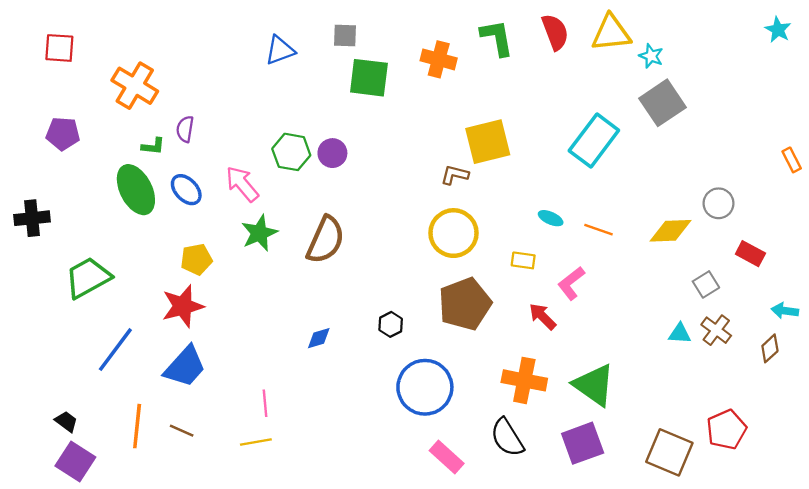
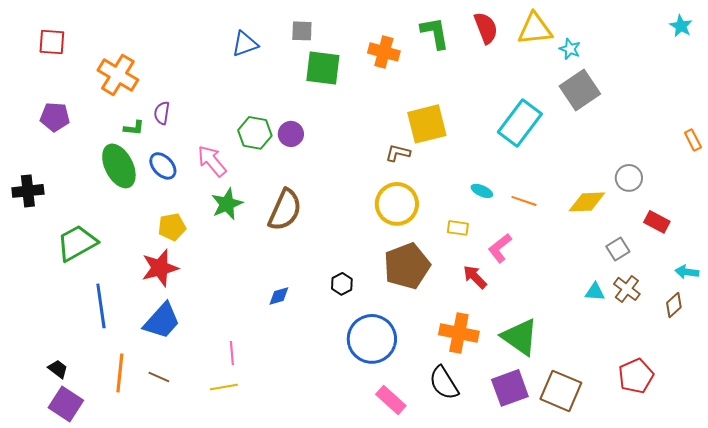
blue line: (115, 350) -> (101, 306), turned -45
brown square: (669, 452) -> (561, 391), moved

